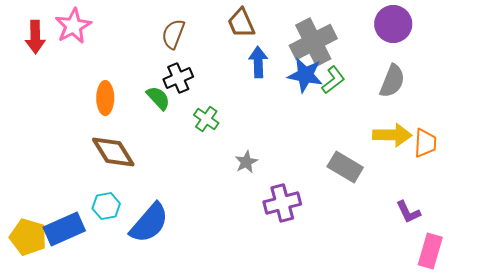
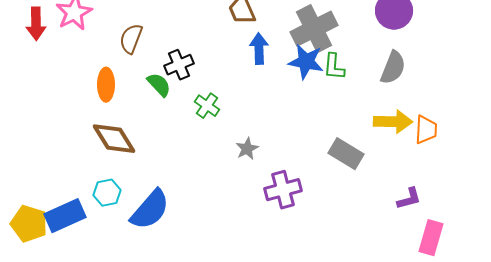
brown semicircle: (173, 34) -> (131, 39), moved
green L-shape: (333, 80) -> (334, 67), turned 132
purple L-shape: (408, 212) -> (409, 199), turned -80

